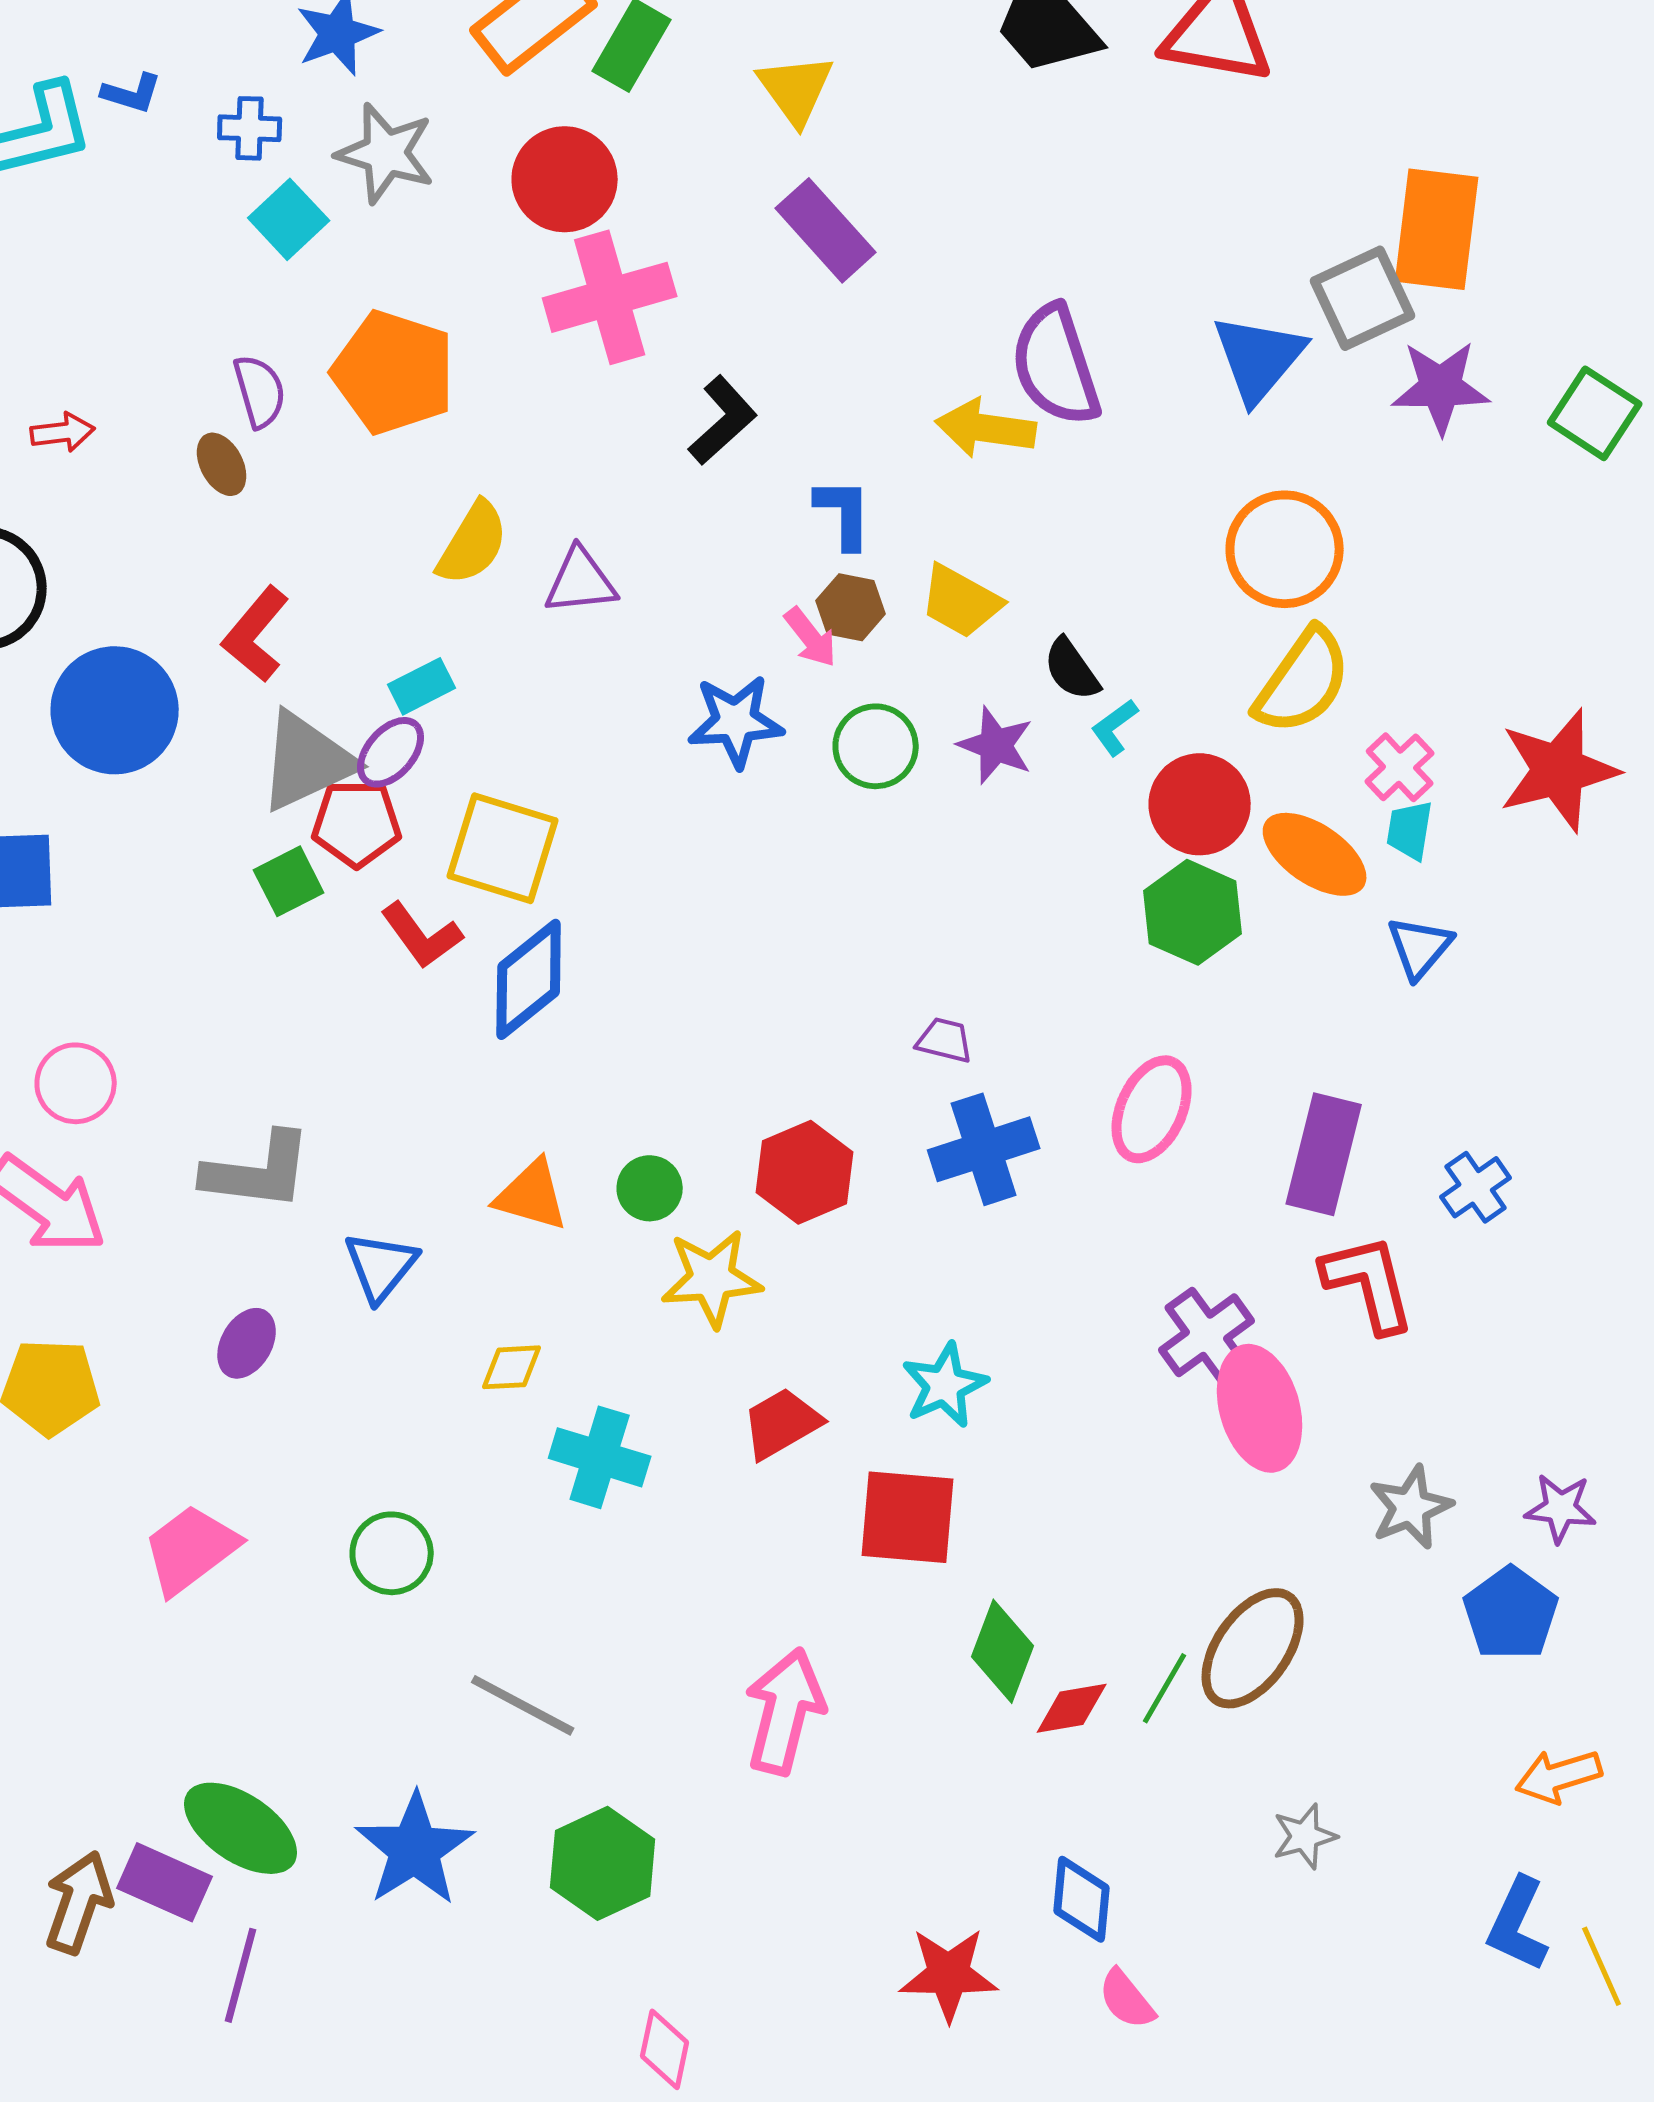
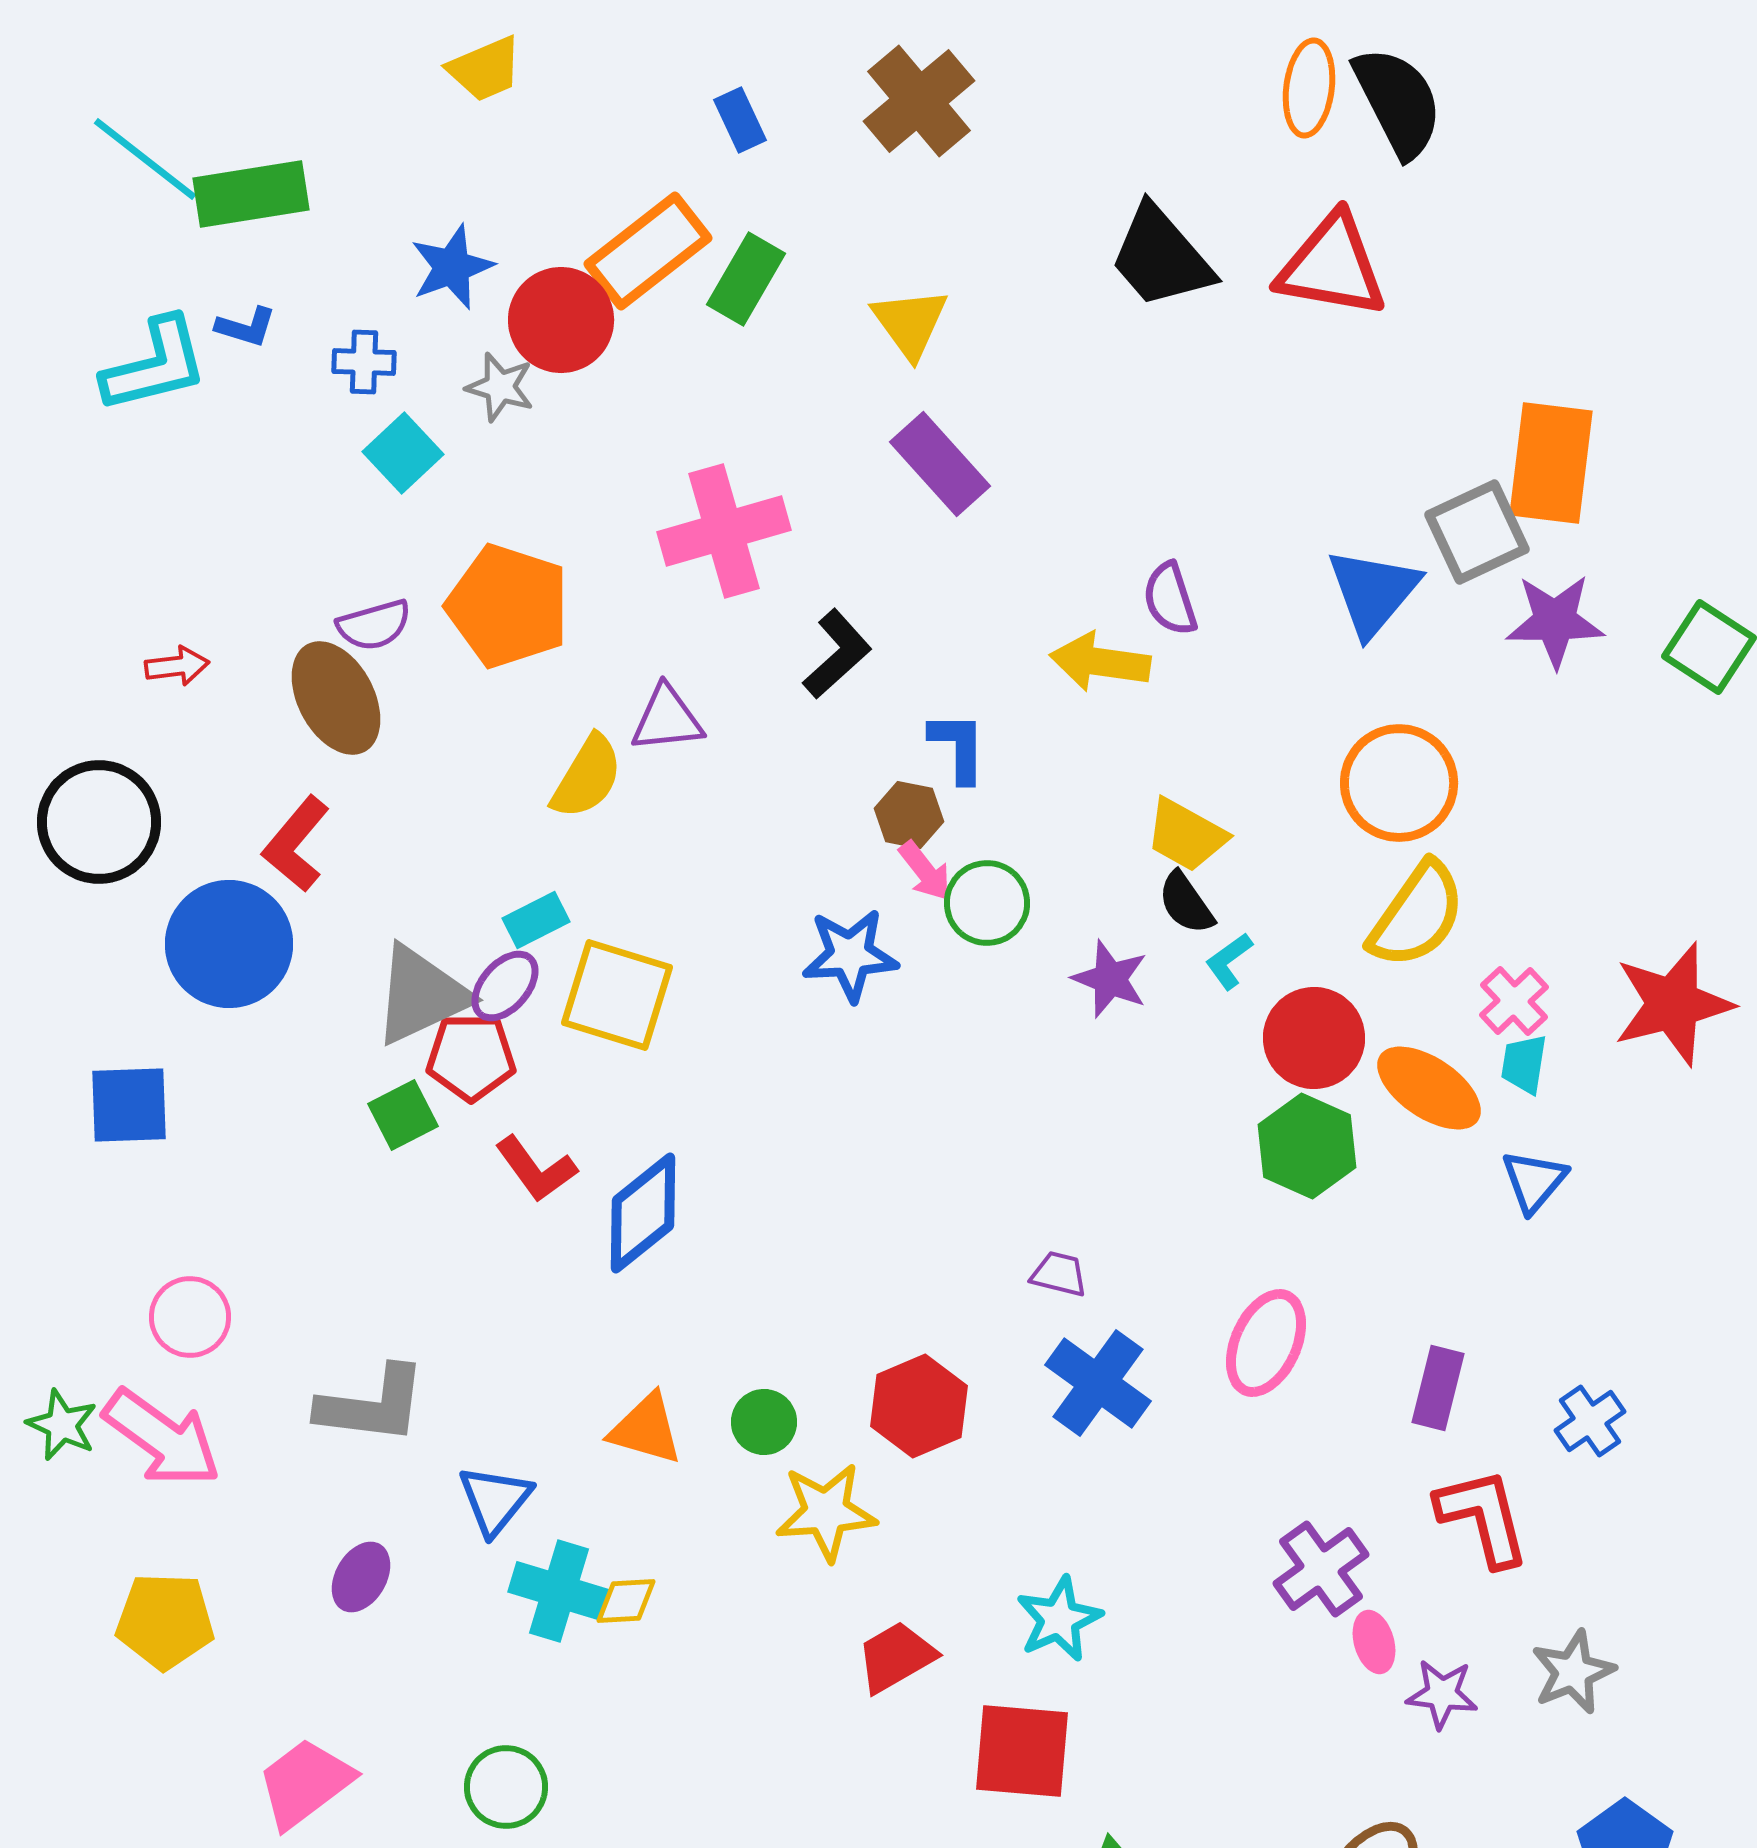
gray star: (386, 153) -> (500, 387), size x0.7
red circle: (565, 179) -> (561, 320), moved
purple semicircle: (1056, 365) -> (1170, 599), size x0.6
purple semicircle: (260, 391) -> (374, 625), turned 90
brown ellipse: (222, 464) -> (336, 698), size x1.8
purple triangle: (581, 581) -> (667, 719), moved
yellow trapezoid: (961, 601) -> (1186, 835), moved
brown hexagon: (851, 607) -> (909, 815), moved
red L-shape: (256, 634) -> (296, 844), moved
green circle: (876, 746) -> (987, 903), moved
yellow square: (503, 848) -> (617, 995), moved
blue cross: (984, 1149) -> (1098, 1383), turned -36
purple rectangle: (1324, 1154) -> (1438, 1388), size x0.7
pink ellipse: (1260, 1408) -> (1374, 1642), size x0.5
cyan cross: (600, 1457) -> (559, 1591), moved
gray star: (1411, 1507) -> (1573, 1672), moved
purple star: (1561, 1508) -> (1442, 1694), moved

